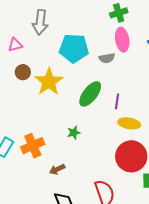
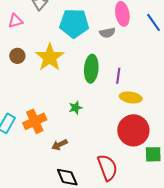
brown circle: (23, 72) -> (17, 56), moved
green ellipse: (90, 94) -> (91, 69), turned -32

